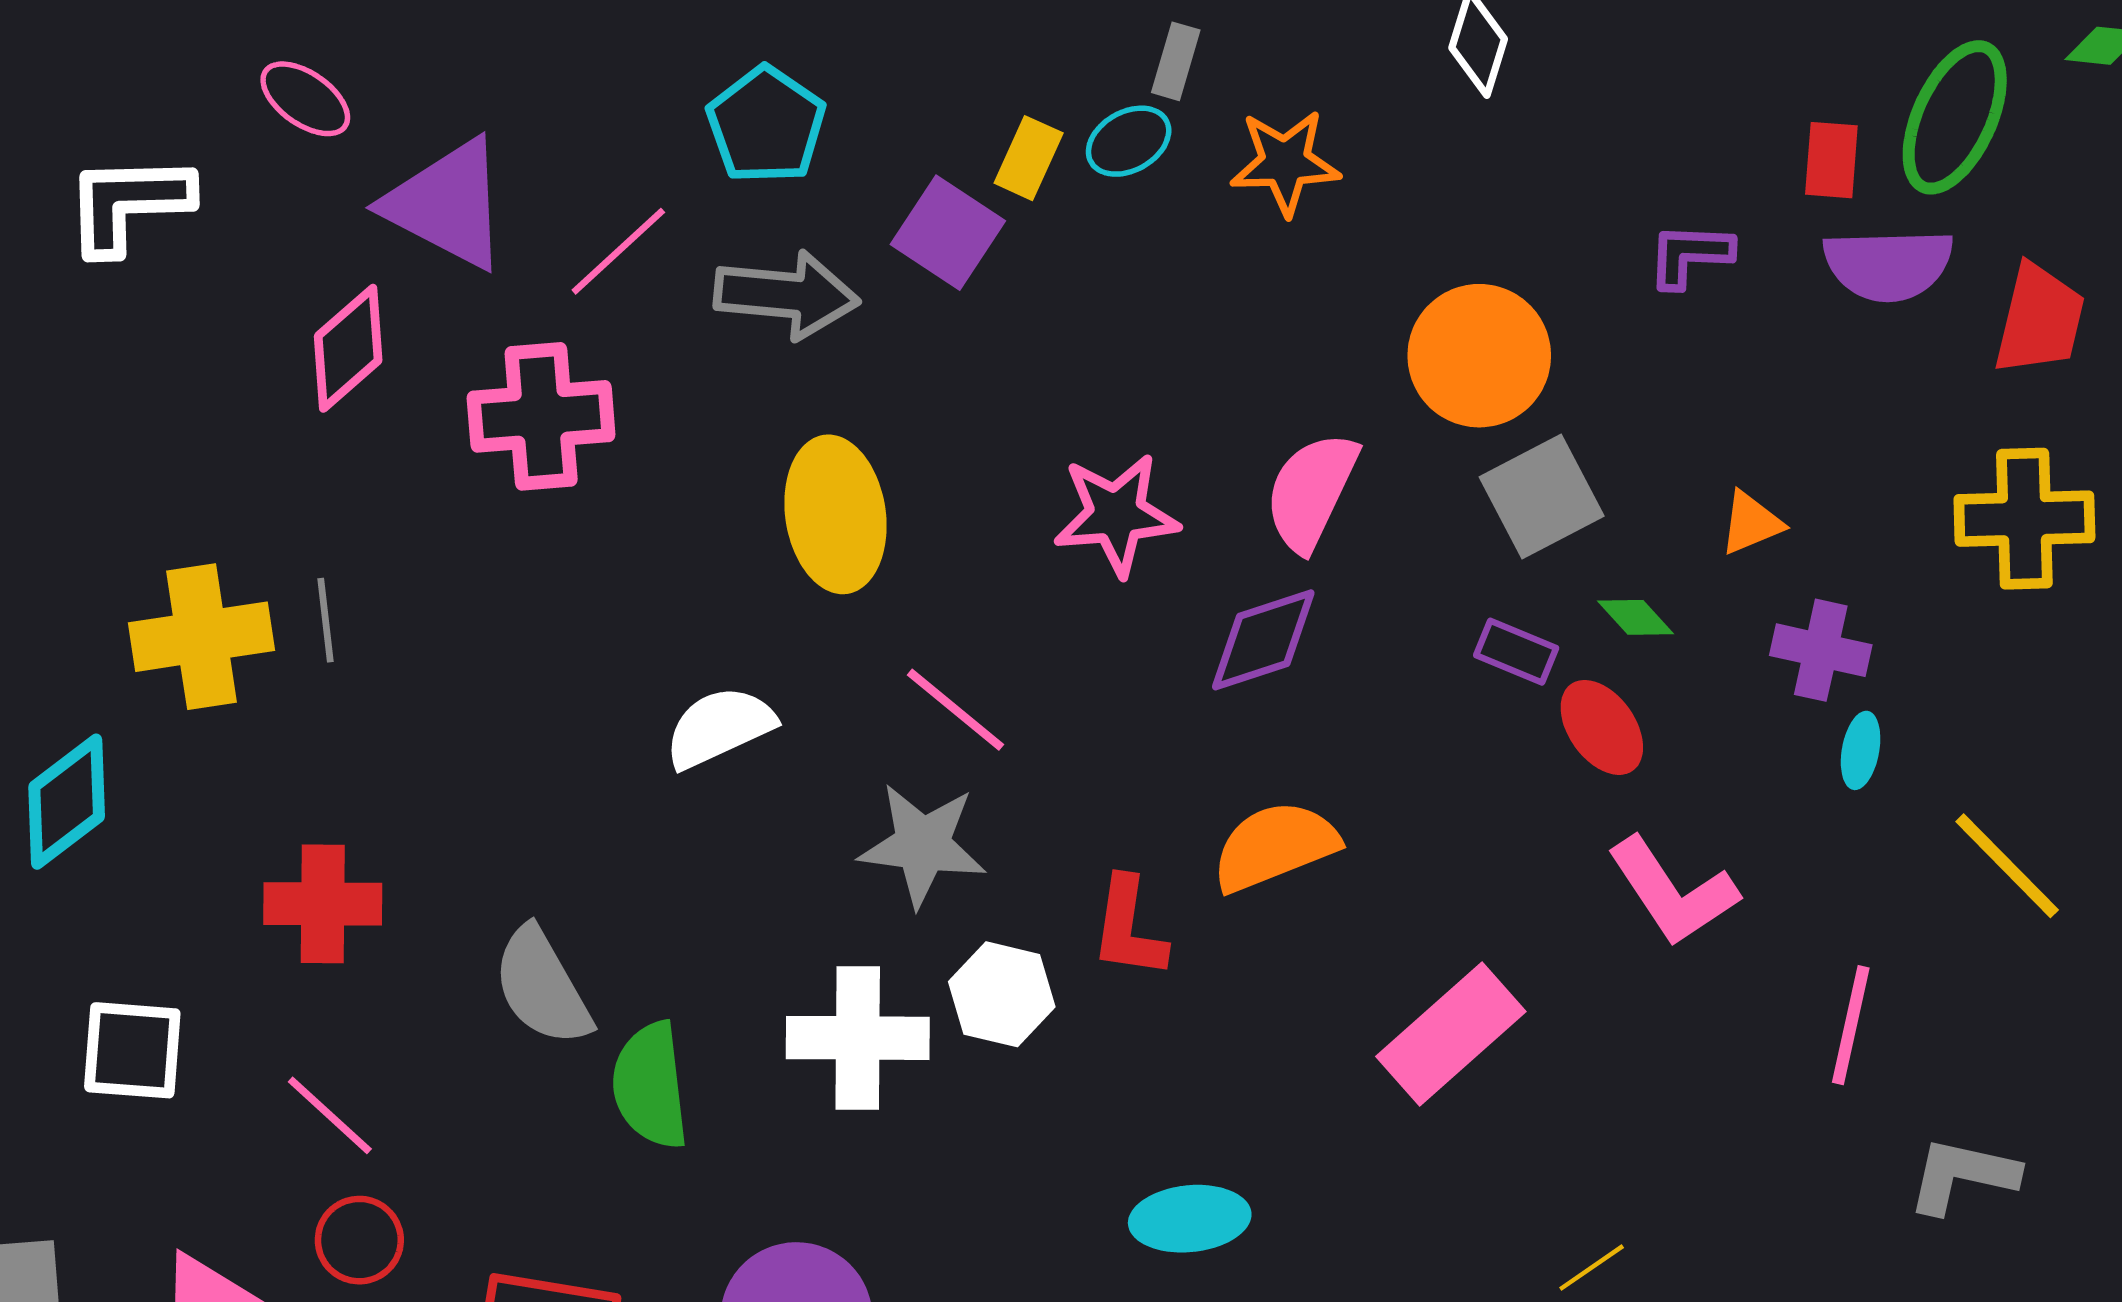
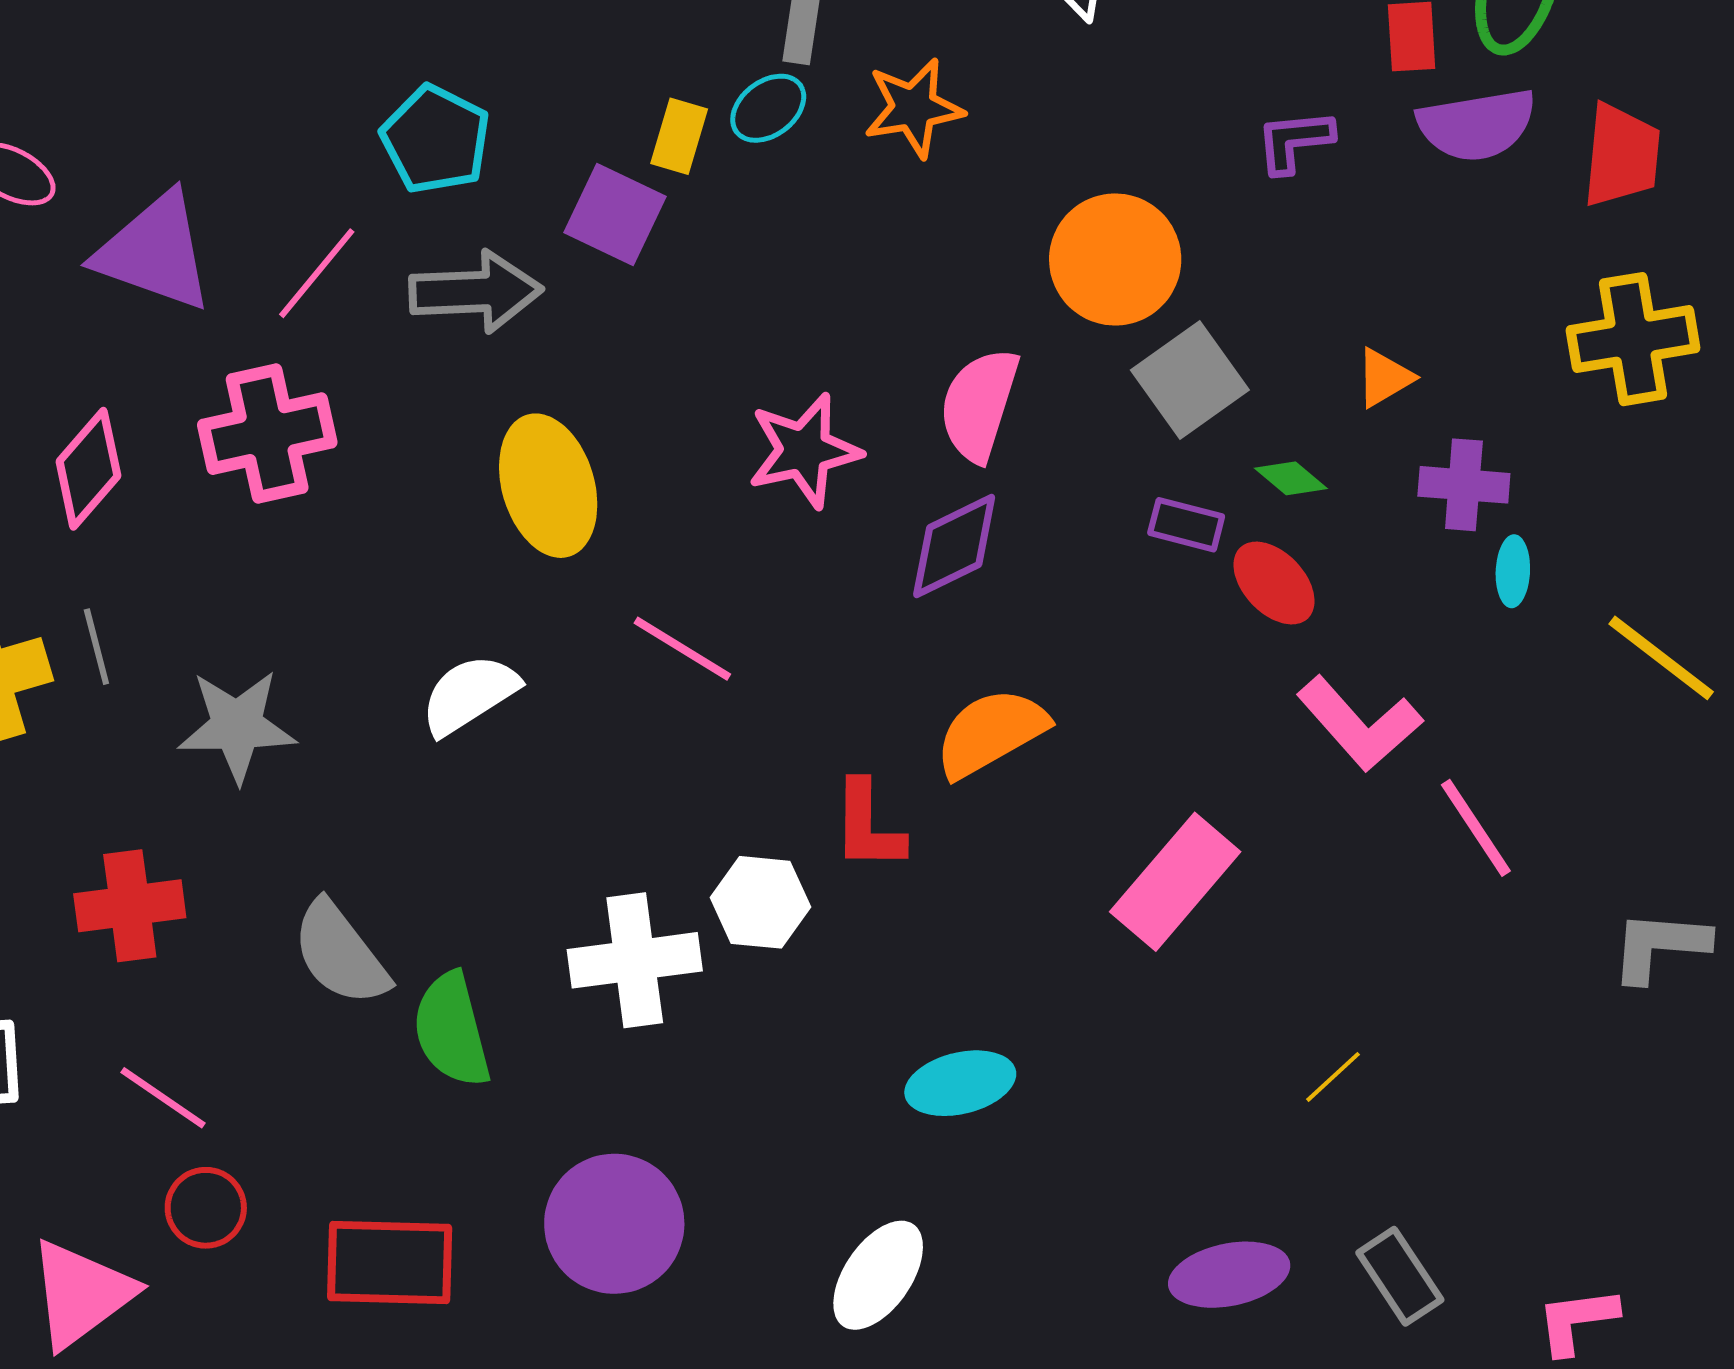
pink diamond: (348, 348) -> (88, 469), moved
gray star: (922, 845) -> (237, 726), moved
pink line: (1851, 1025) -> (1476, 828), moved, turned -38

